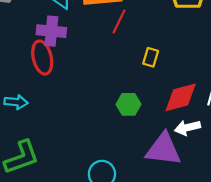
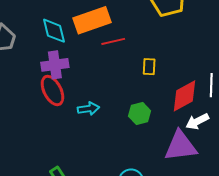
red line: (119, 21) -> (113, 41), turned 65
cyan arrow: (16, 102) -> (88, 109), moved

